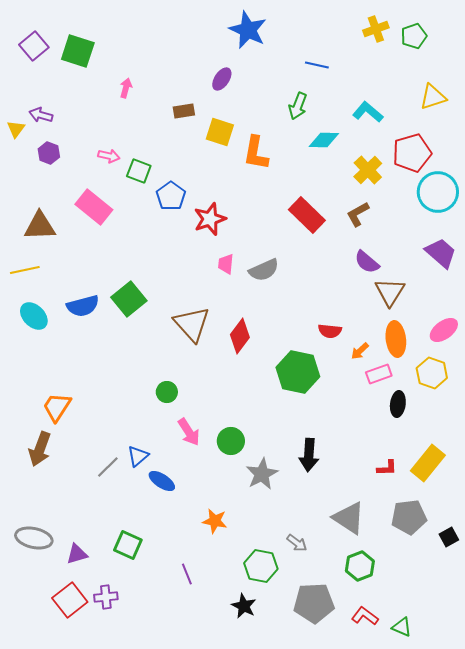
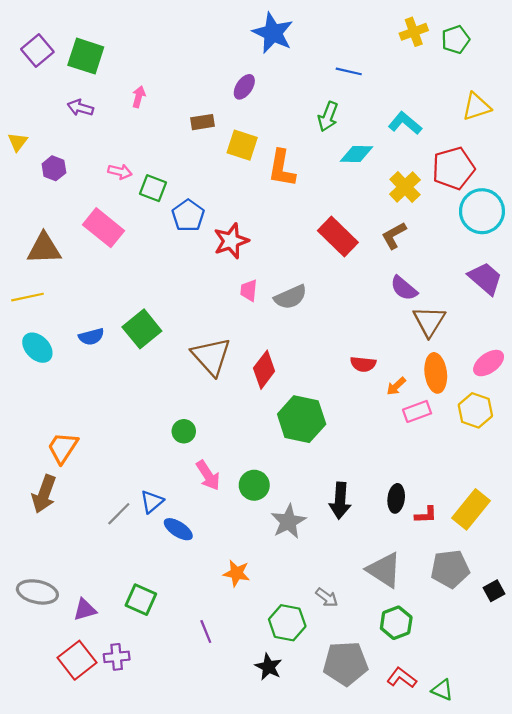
purple arrow: (41, 115) -> (80, 108), moved
blue semicircle: (83, 306) -> (91, 337), size x0.7
green hexagon: (298, 372) -> (302, 419), moved
black ellipse: (398, 404) -> (396, 498), moved

